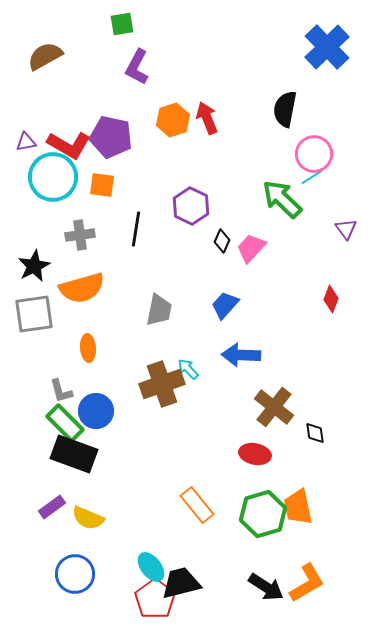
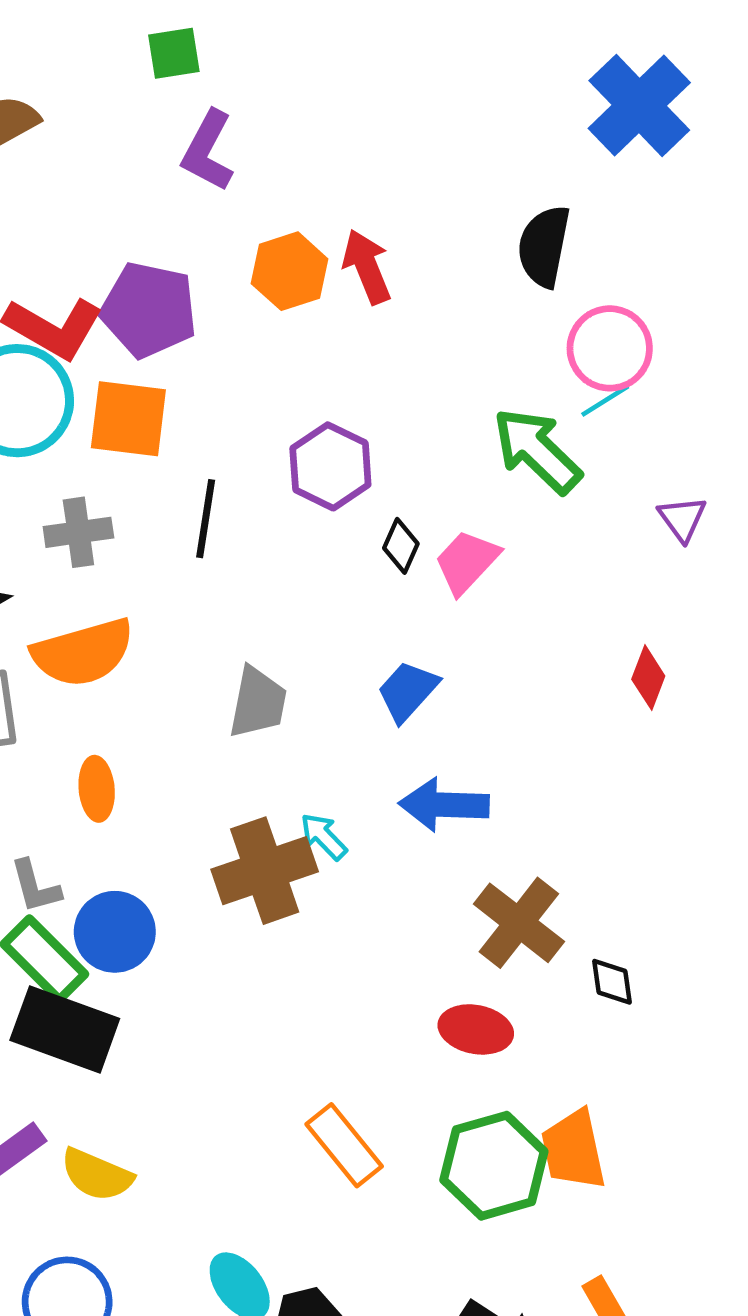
orange square: (102, 185) -> (128, 419), size x1.4

